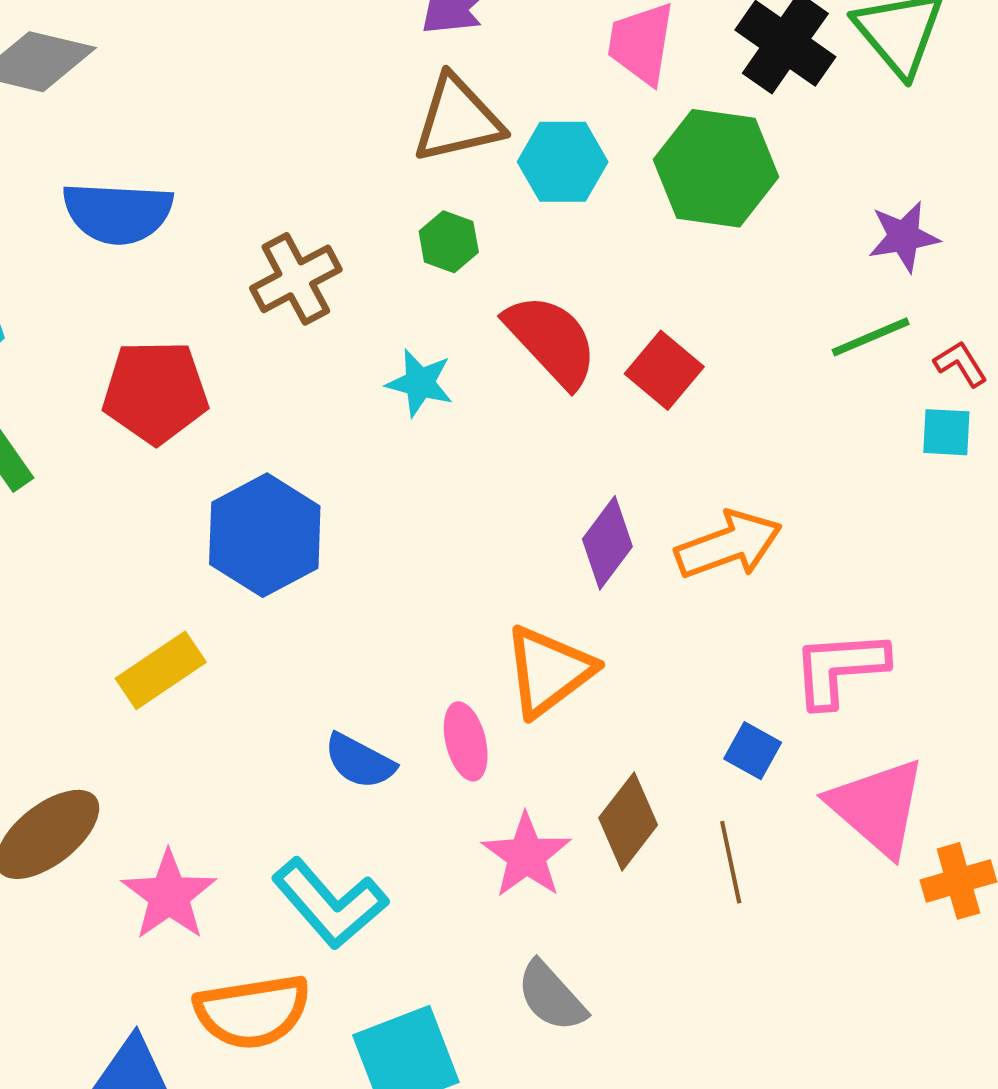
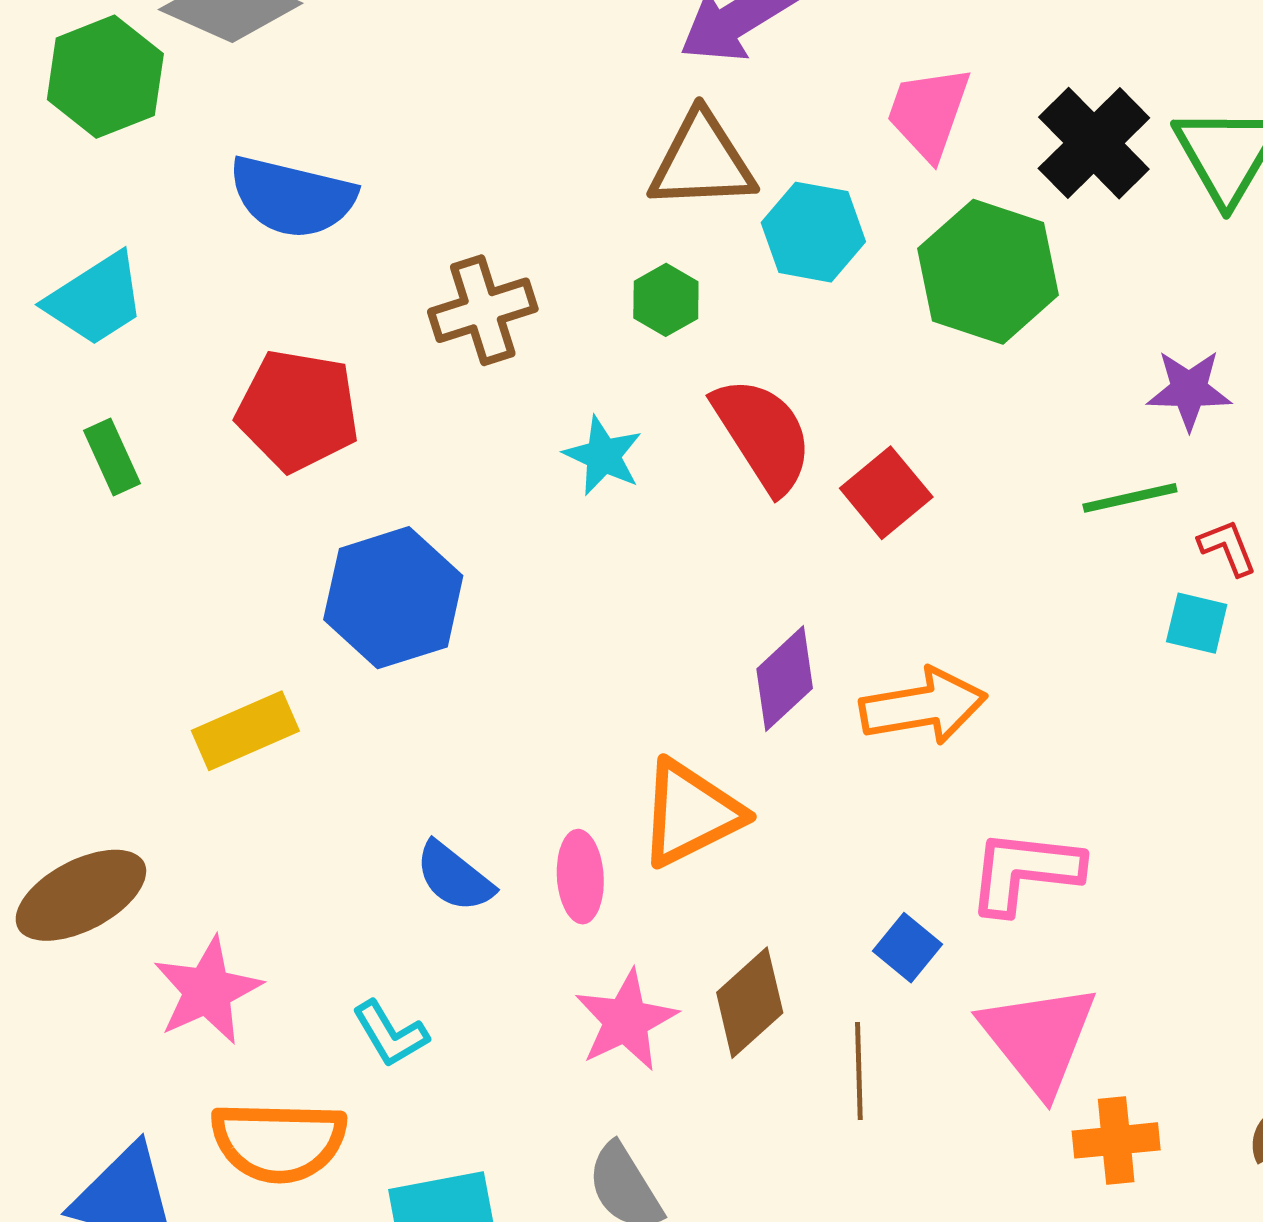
cyan L-shape: (330, 903) -> (390, 1034), size x0.6

